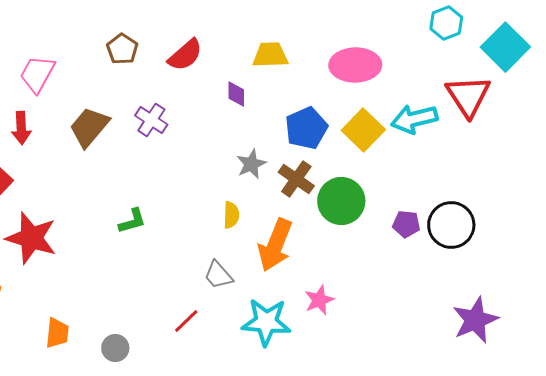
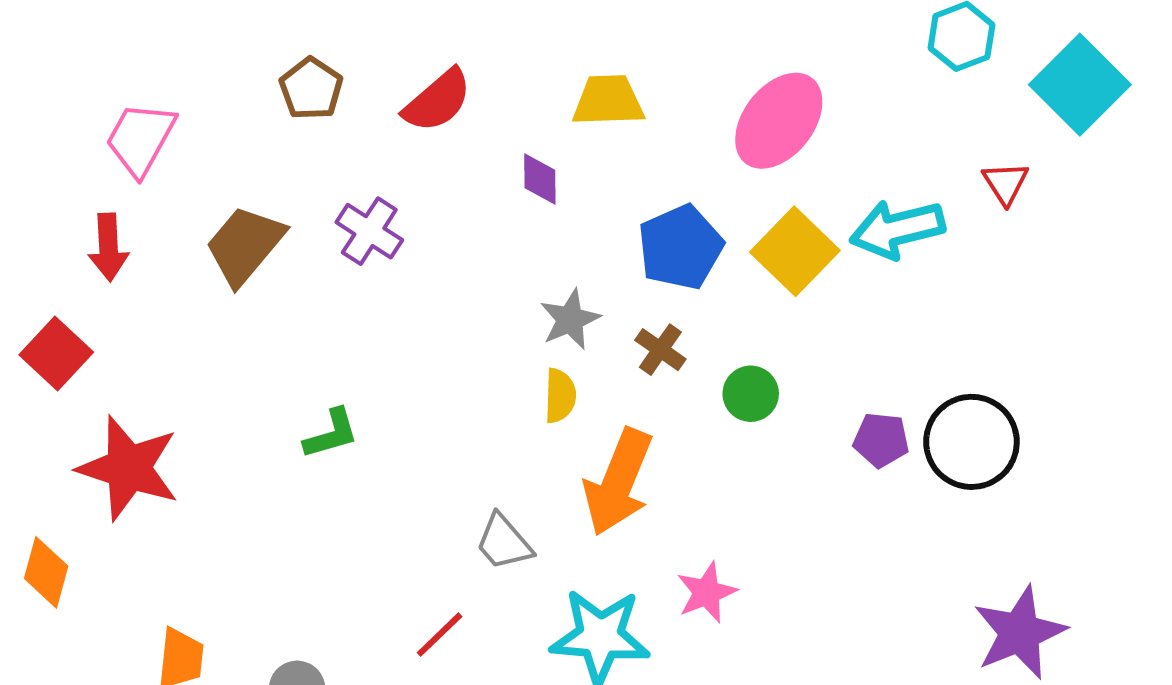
pink ellipse: (355, 65) -> (779, 121), turned -51
red triangle: (468, 96) -> (1006, 183), size x0.5
brown cross: (296, 179) -> (660, 350), size x0.7
green circle: (341, 201) -> (751, 394), size x0.6
yellow semicircle: (231, 215) -> (560, 396), moved

